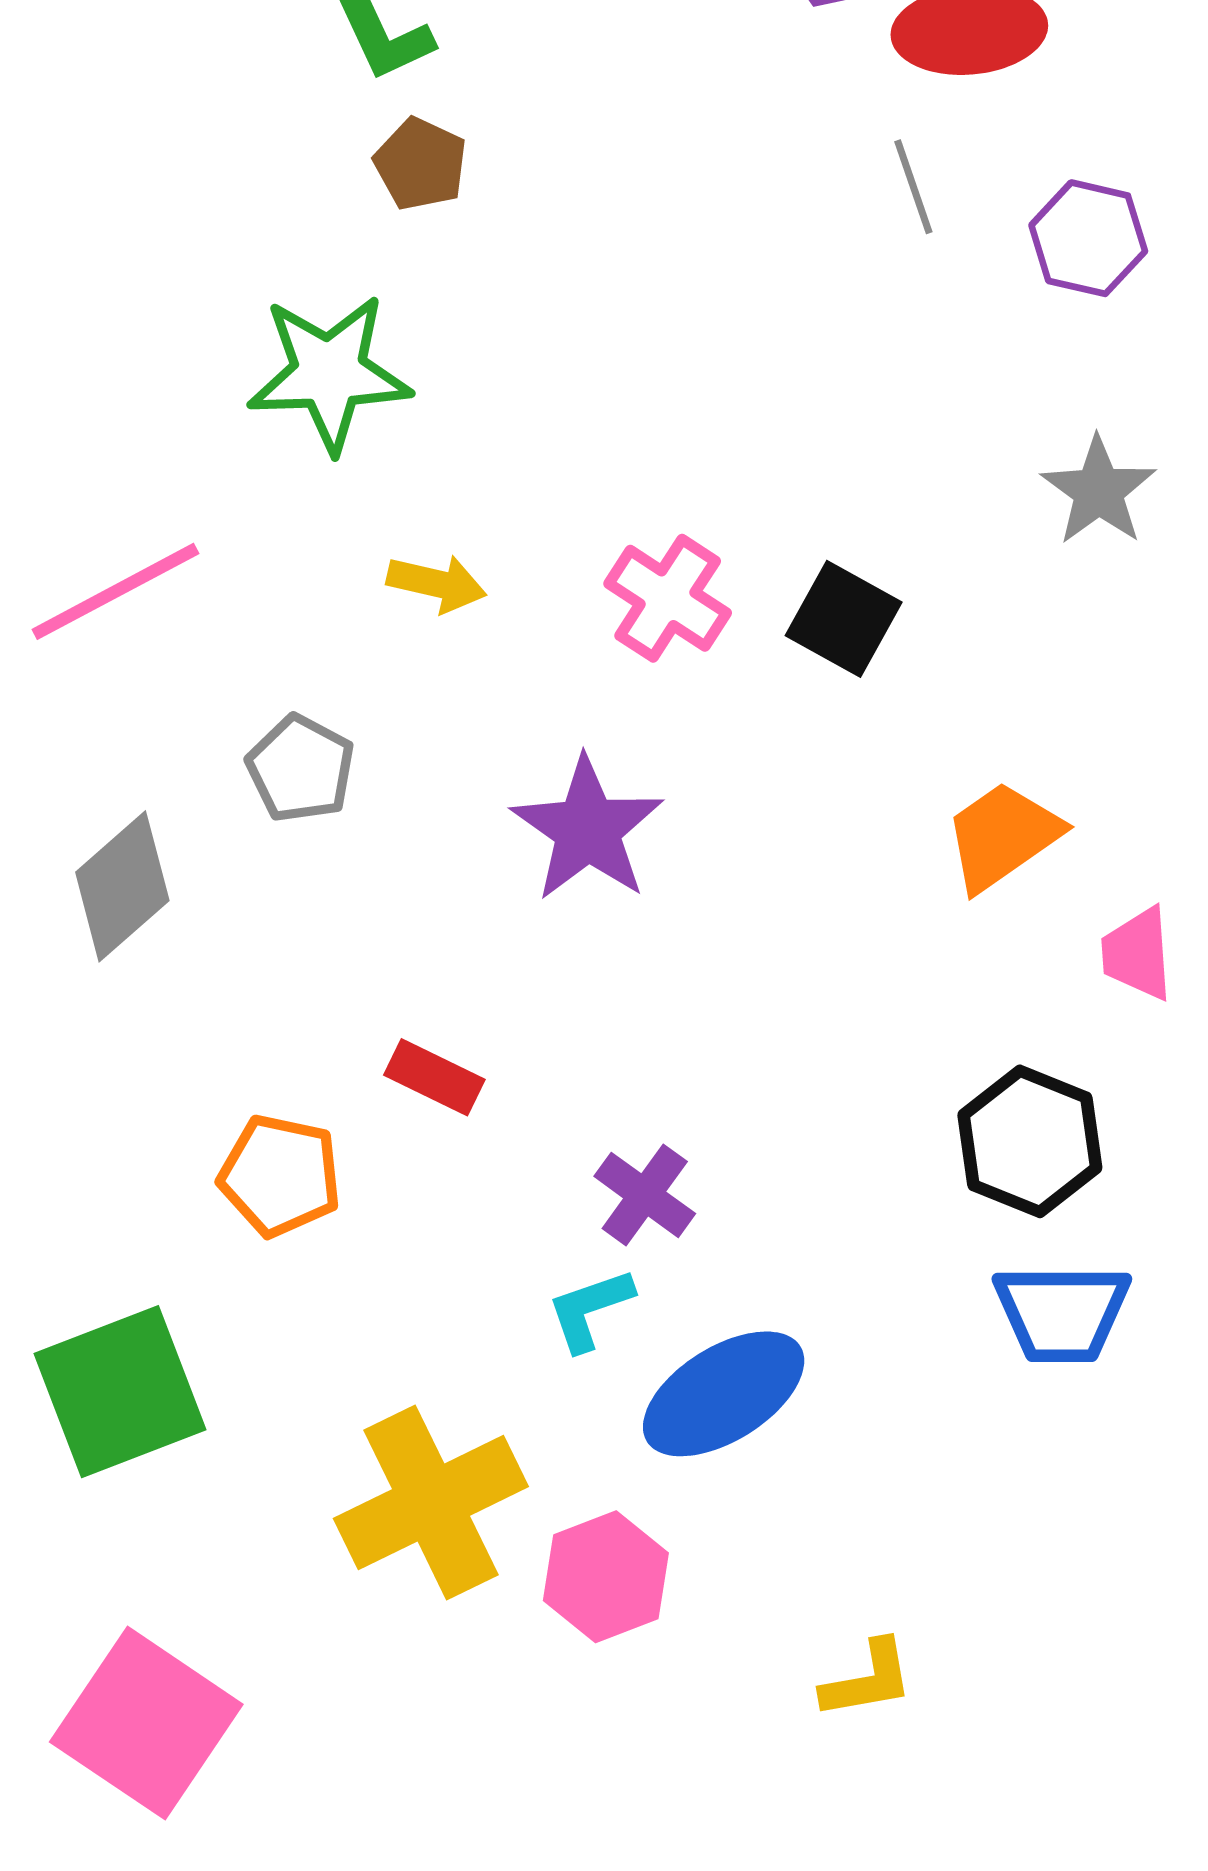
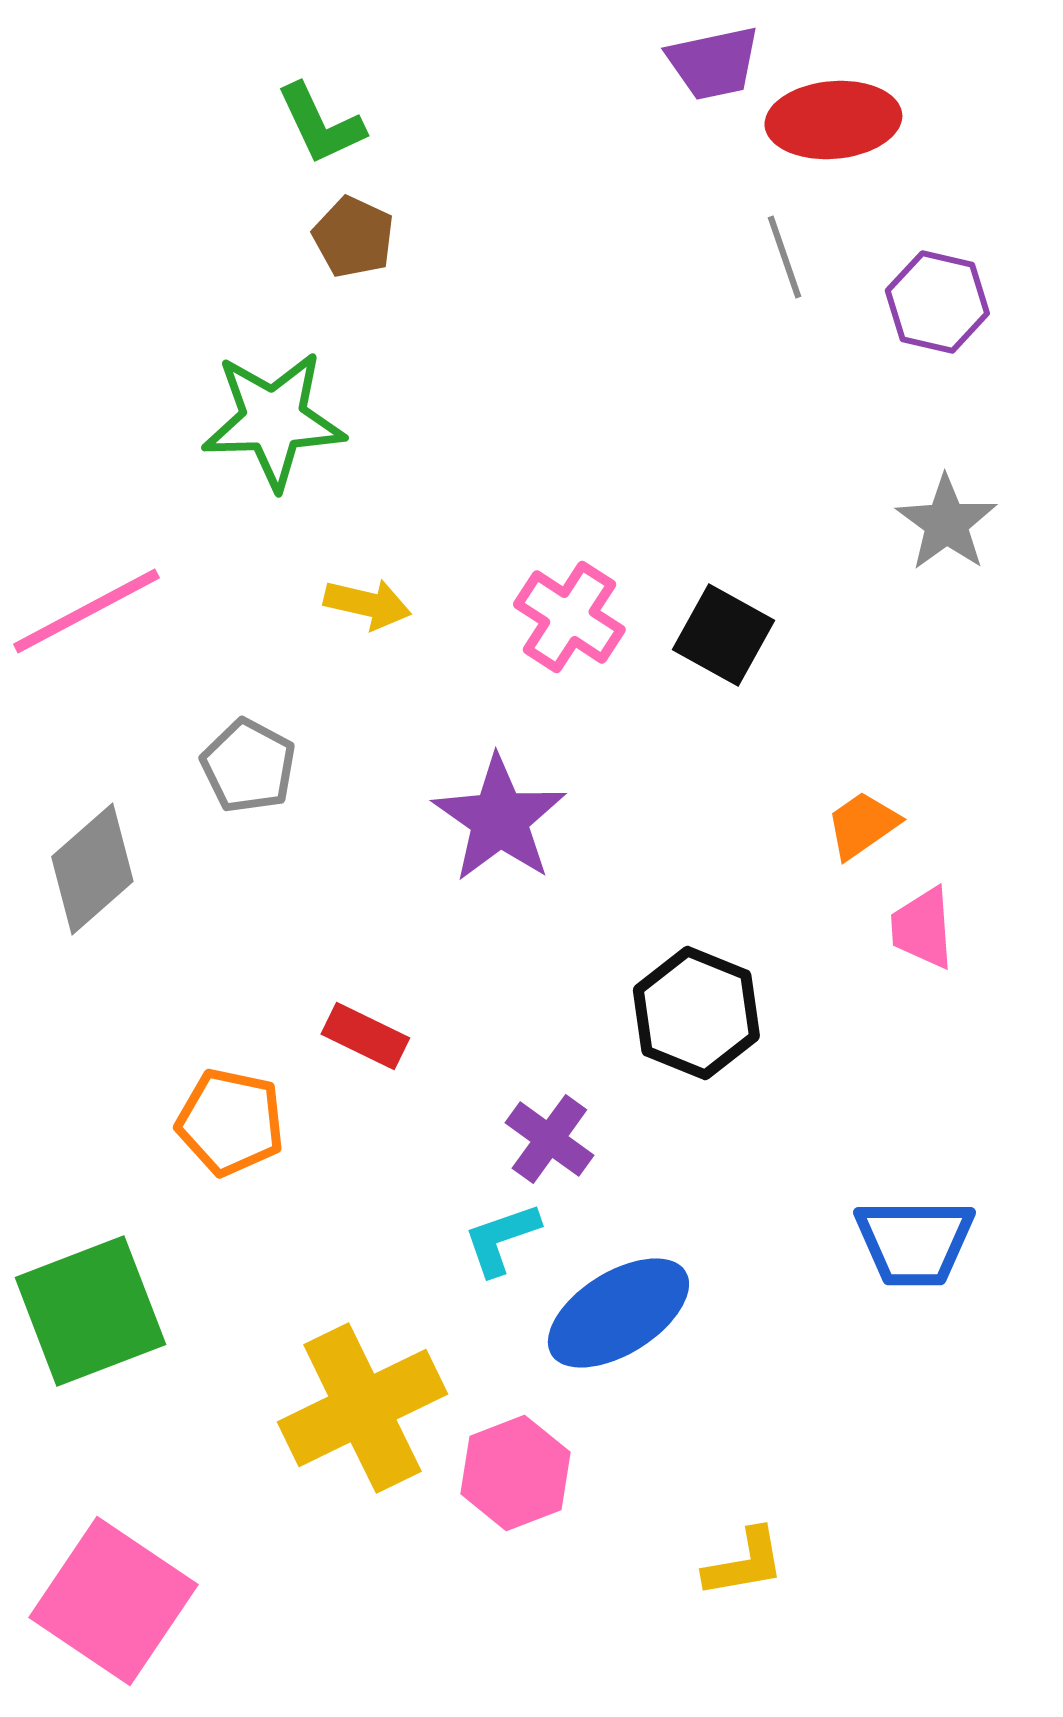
orange trapezoid: (1002, 836) -> (862, 825), size x0.7
pink trapezoid: (1137, 954) -> (922, 928), moved
black hexagon: (1030, 1141) -> (696, 1013), moved

